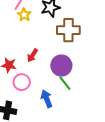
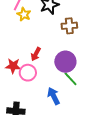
brown cross: (68, 30) -> (69, 26), size x0.7
pink circle: (22, 82) -> (28, 73), moved

